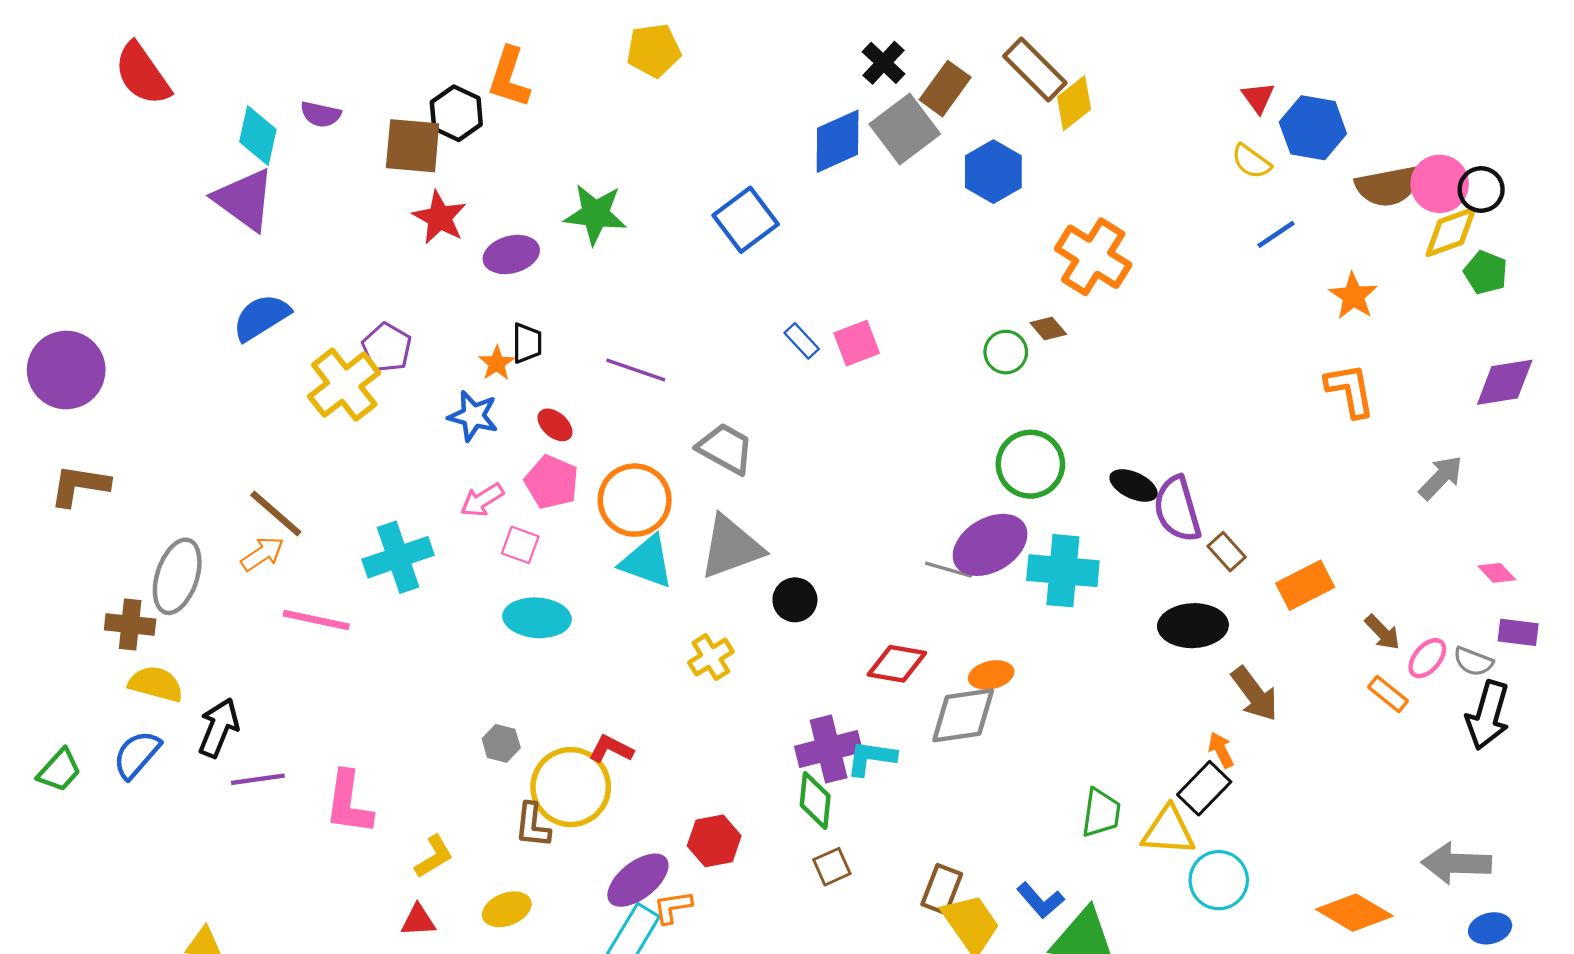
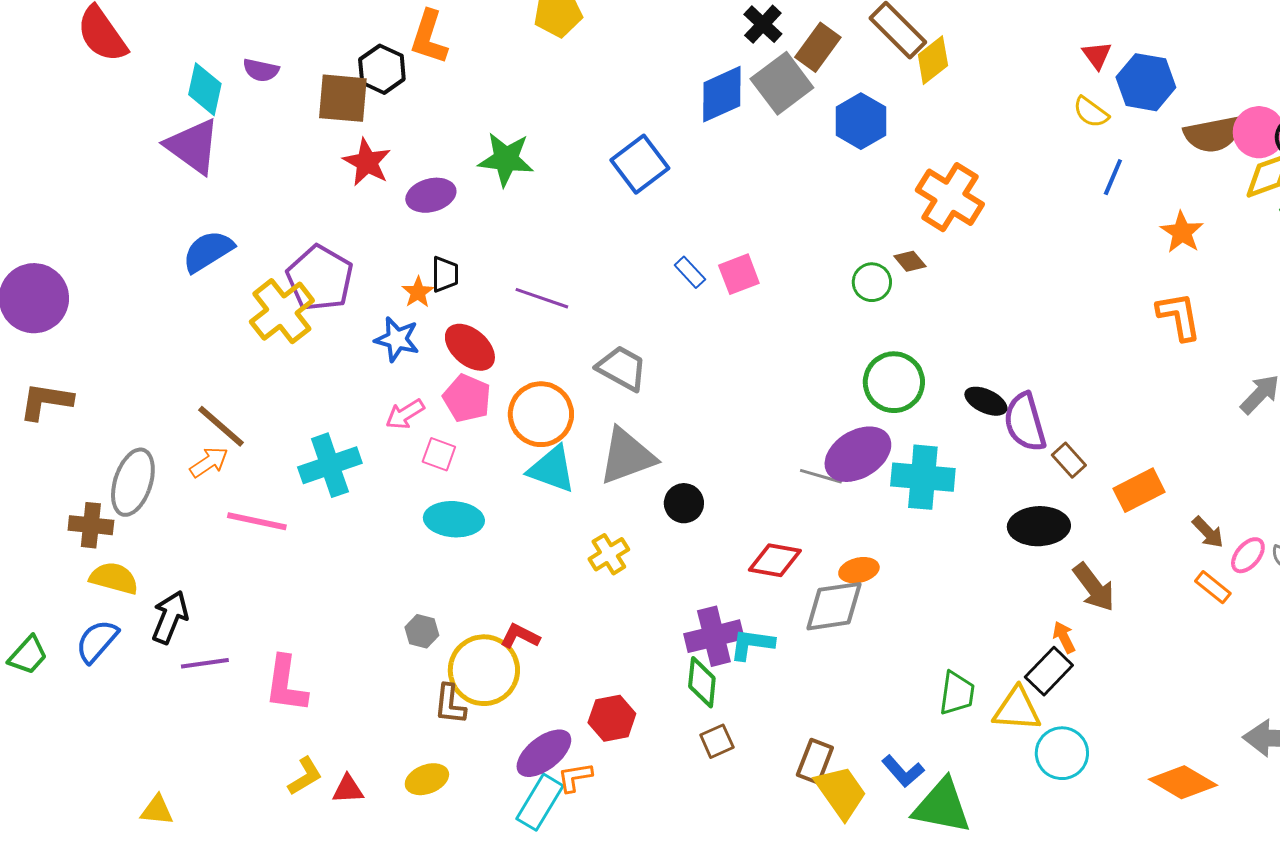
blue line: (1276, 234) -> (1113, 177), turned -33
purple pentagon: (387, 348) -> (320, 278), size x1.5
red ellipse: (555, 425) -> (470, 347), size x1.6
yellow L-shape: (434, 857) -> (305, 776), moved

